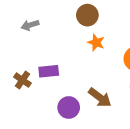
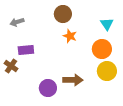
purple rectangle: (49, 71) -> (26, 50), moved
brown arrow: (100, 98) -> (73, 80), turned -36

